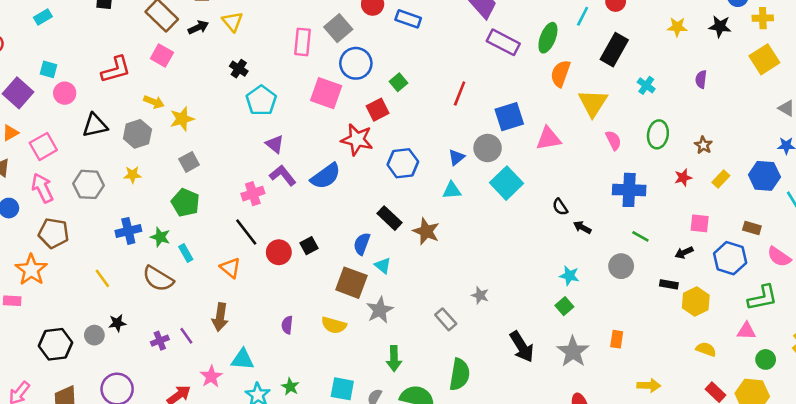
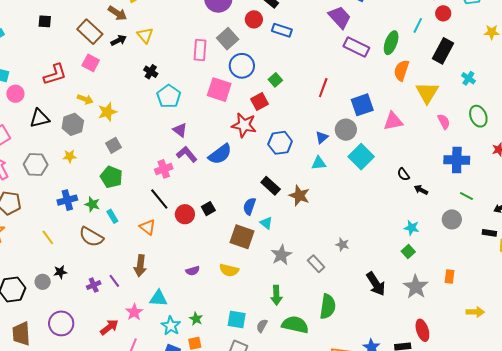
green ellipse: (658, 134) -> (478, 116), turned -30
gray star: (380, 310) -> (281, 255), moved
purple semicircle: (287, 325) -> (193, 271), turned -112

